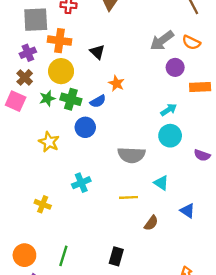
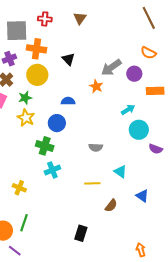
gray arrow: (162, 40) -> (111, 68), moved
orange star: (116, 83) -> (96, 86), moved
green cross: (71, 99) -> (45, 146), moved
blue semicircle: (98, 101) -> (68, 101), turned -152
cyan circle: (170, 136) -> (139, 130), moved
yellow star: (49, 142) -> (26, 118), moved
gray semicircle: (131, 155) -> (96, 147), size x0.6
green line: (63, 256) -> (24, 223), moved

